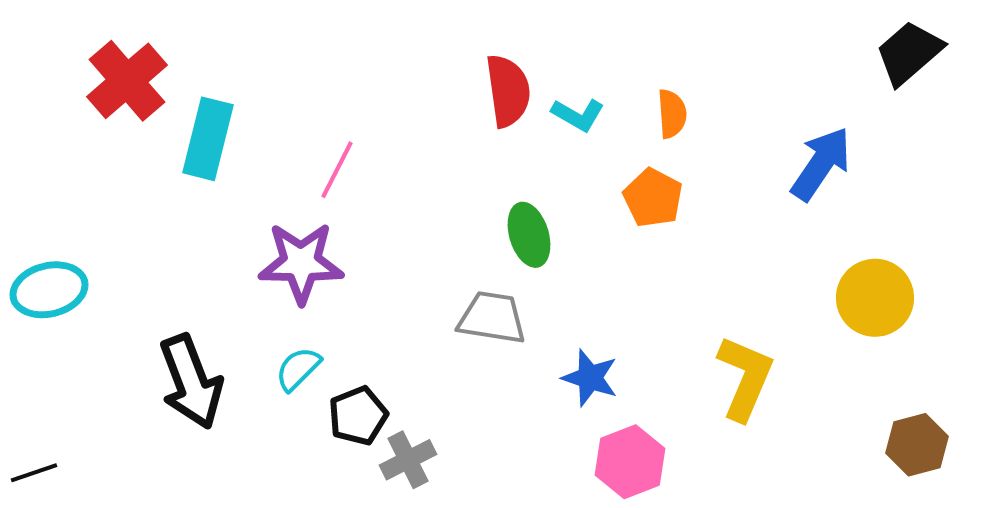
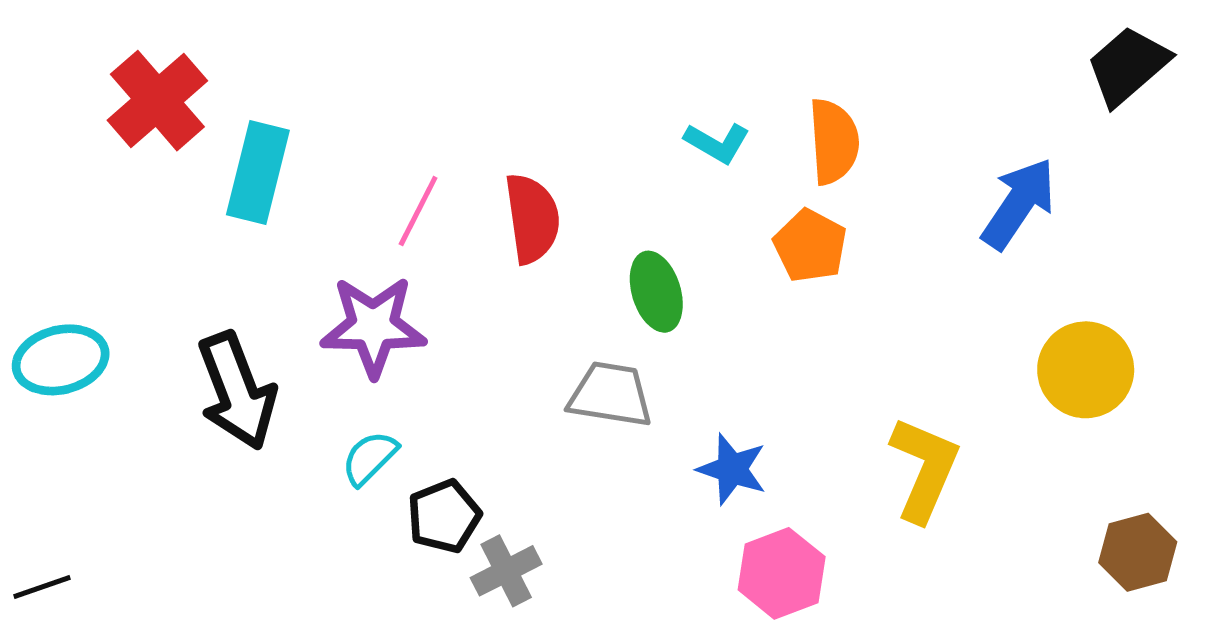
red semicircle: (508, 91) -> (532, 218), moved
orange semicircle: (672, 114) -> (834, 141), size x1.4
black arrow: (191, 382) -> (237, 391), moved

